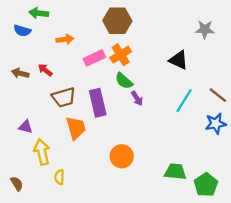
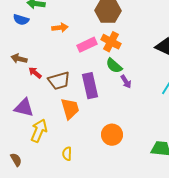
orange cross: (121, 55) -> (111, 42), turned -30
red arrow: (45, 70) -> (35, 73), moved
purple triangle: (26, 127) -> (24, 108), size x1.5
yellow arrow: (42, 152) -> (39, 131), turned 35
yellow semicircle: (59, 177) -> (67, 154), moved

